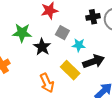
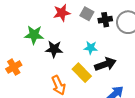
gray square: (62, 33) -> (87, 14), moved
black star: (42, 47) -> (54, 49), turned -30

